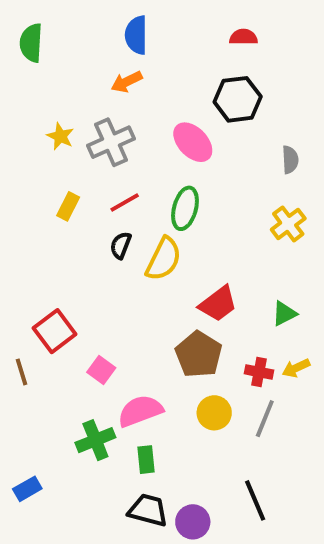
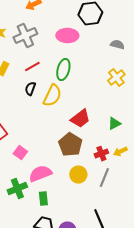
pink ellipse: (193, 142) -> (67, 36), turned -45
gray semicircle: (290, 160) -> (117, 45), turned -72
red cross: (259, 372) -> (101, 154), turned -32

